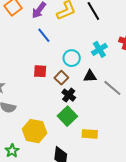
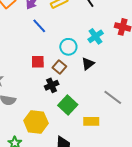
black triangle: (90, 76) -> (88, 64), turned -32
gray line: (112, 88) -> (113, 97), moved
black cross: (69, 95) -> (52, 85), moved, turned 32

